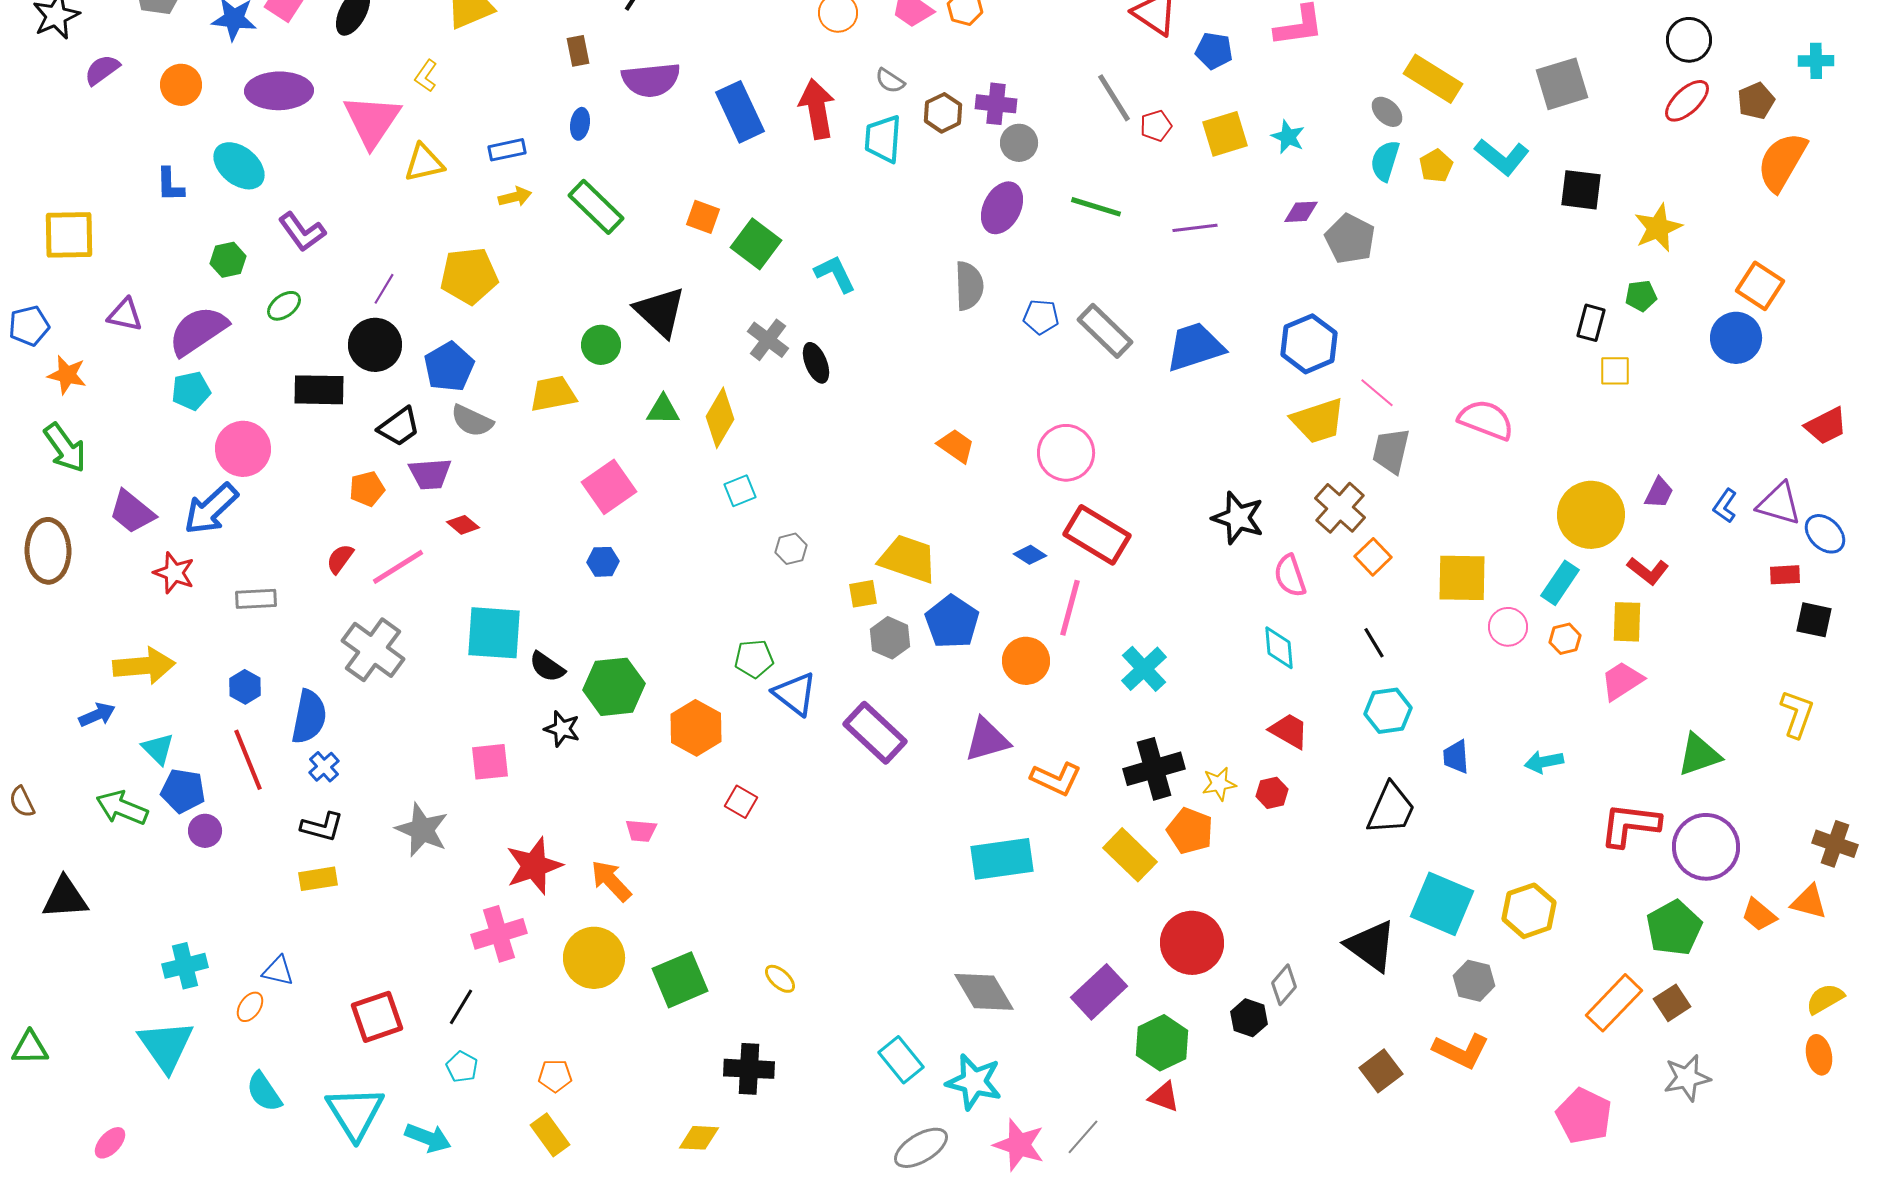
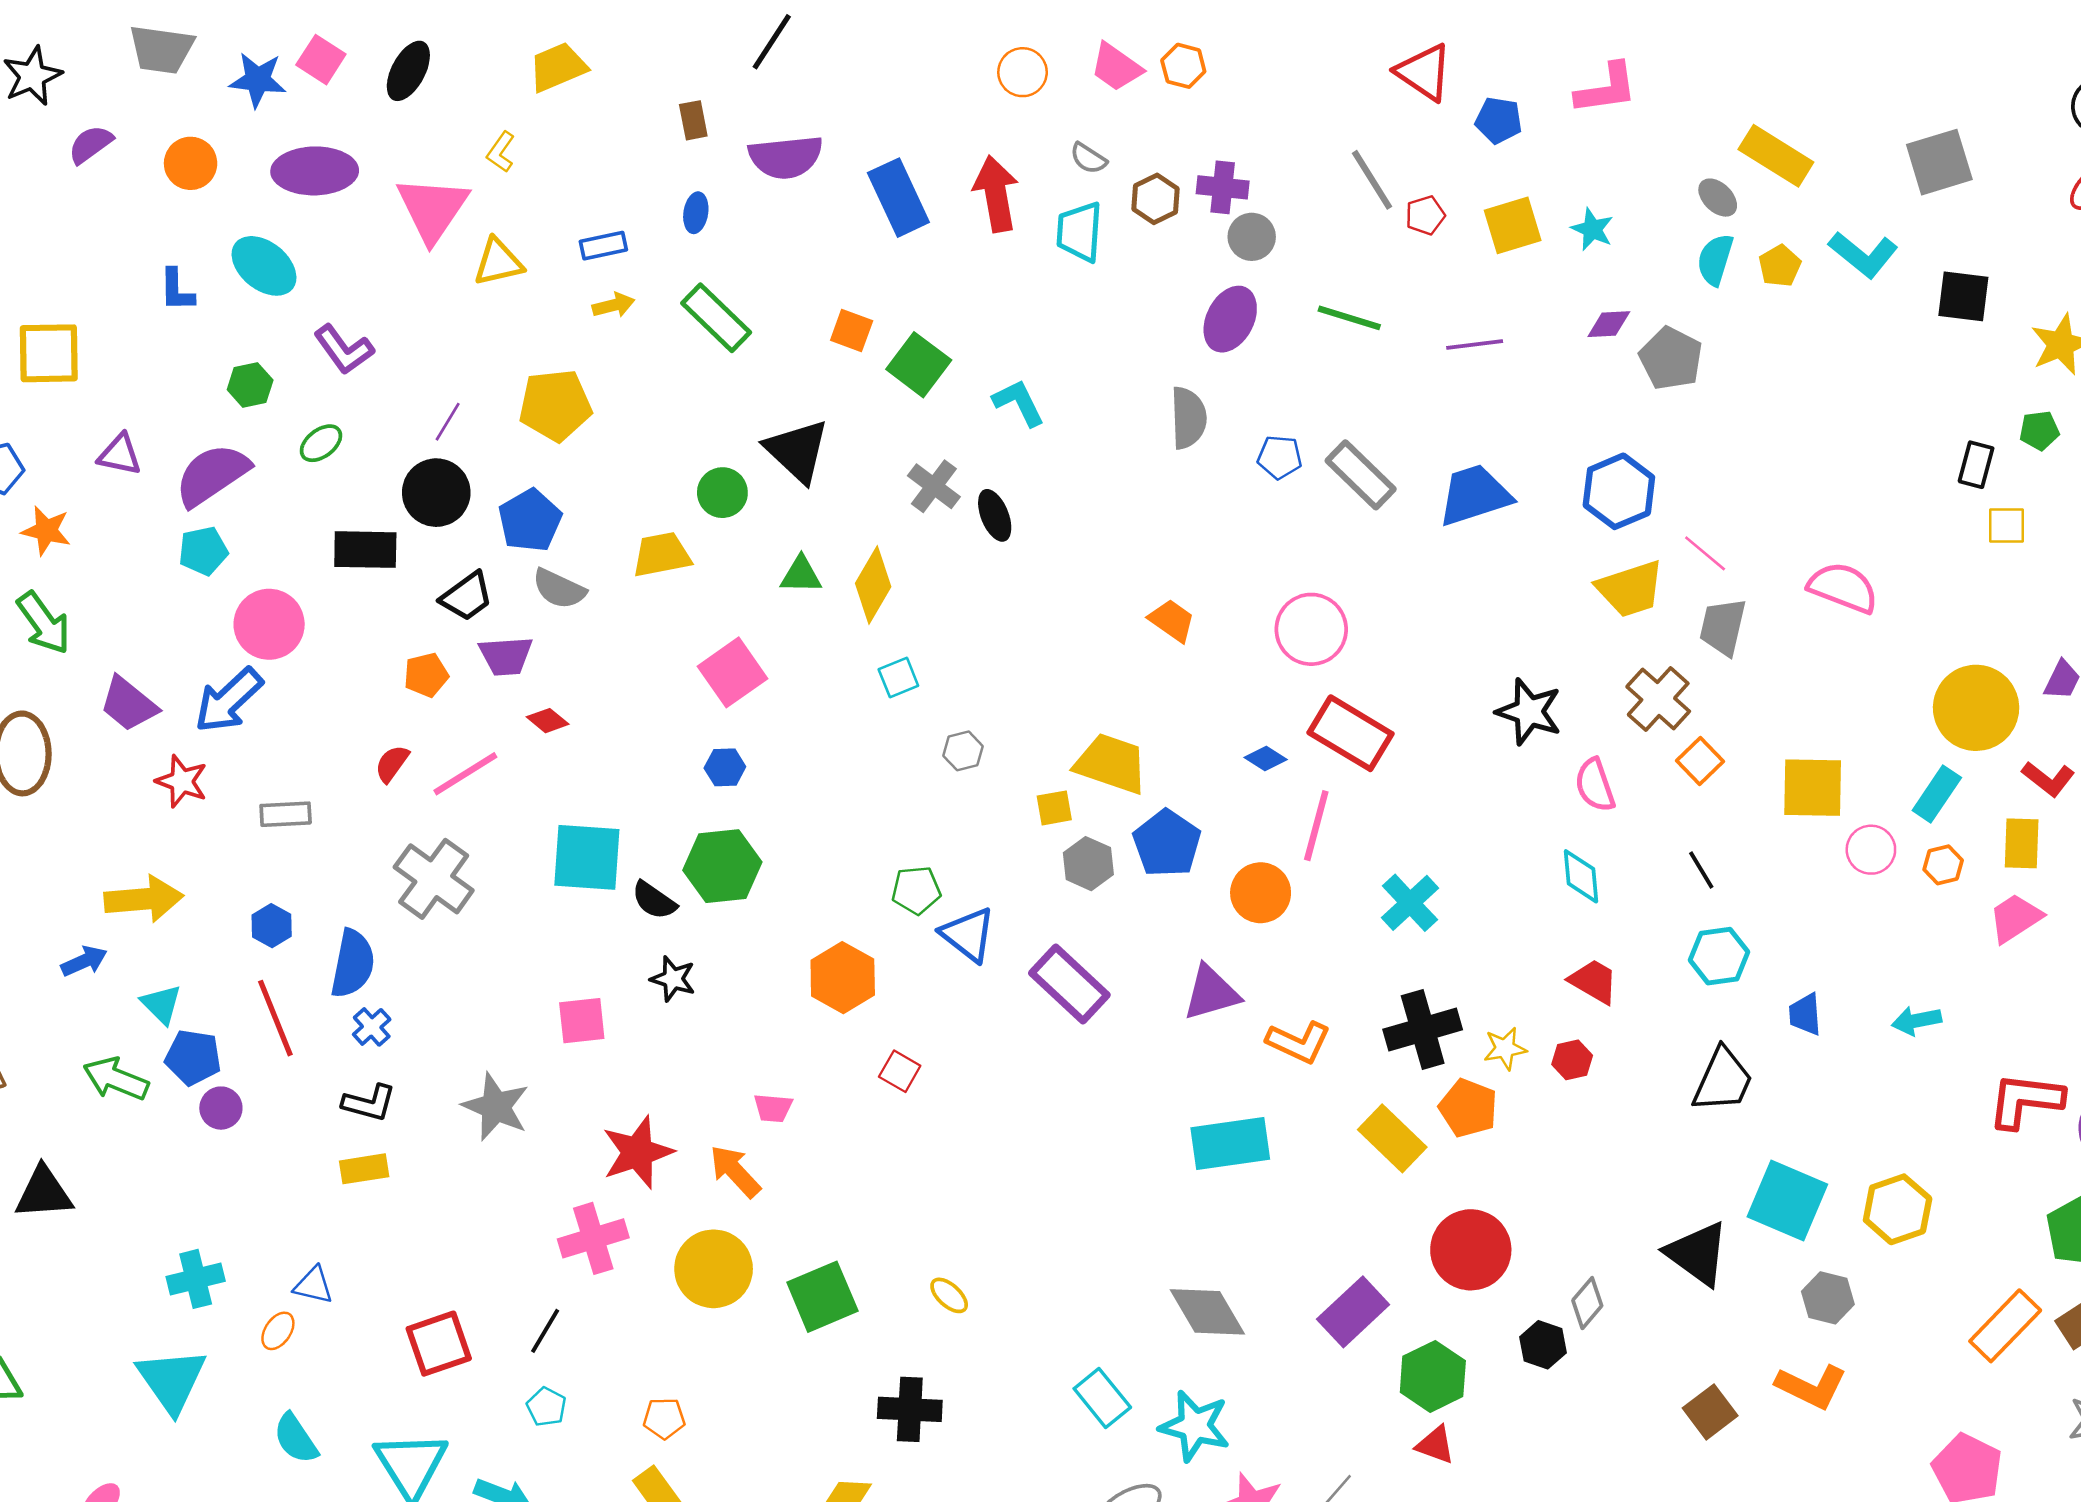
green hexagon: (614, 687) -> (722, 866), moved

